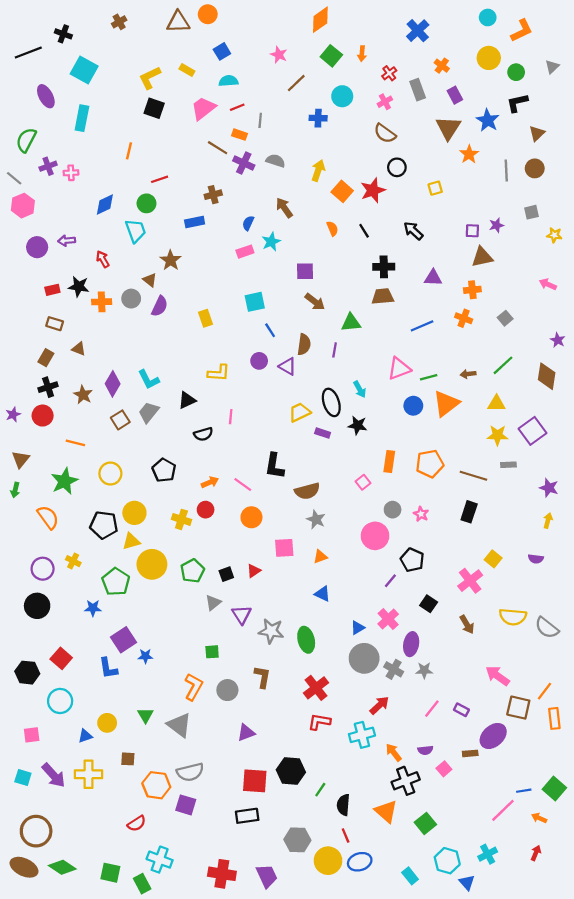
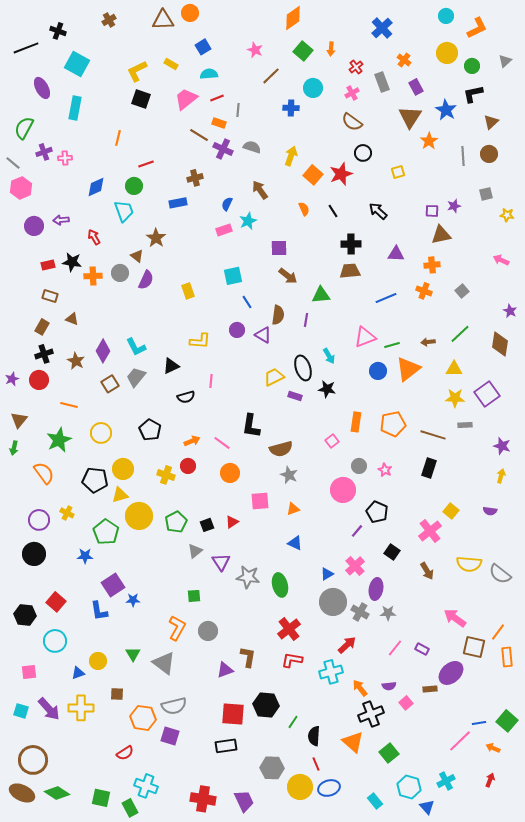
brown L-shape: (262, 677) -> (248, 657), moved

